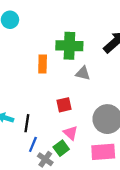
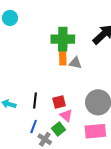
orange rectangle: (43, 64) -> (63, 57), moved
red square: (64, 105) -> (59, 102), moved
black line: (27, 123) -> (35, 101), moved

